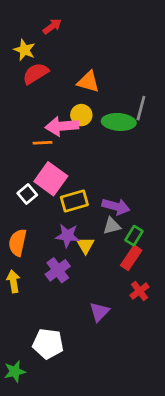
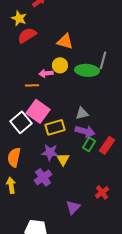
pink arrow: (62, 126) -> (46, 73), size x0.6
white square: (27, 194) -> (21, 122), size x1.5
gray triangle: (112, 226) -> (82, 113), moved
green rectangle: (134, 236) -> (89, 144), moved
red rectangle: (131, 258) -> (107, 145), moved

